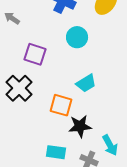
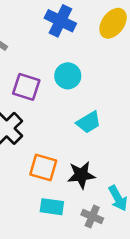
cyan circle: (77, 37) -> (68, 76), moved
orange square: (61, 105) -> (43, 168), moved

